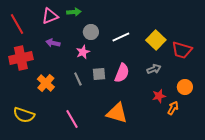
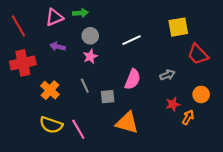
gray circle: (91, 32) -> (90, 36), moved
yellow square: (156, 40) -> (178, 27), moved, turned 36
red trapezoid: (182, 50) -> (198, 54), turned 30
gray square: (99, 74) -> (108, 97), moved
yellow semicircle: (24, 115) -> (51, 125), moved

